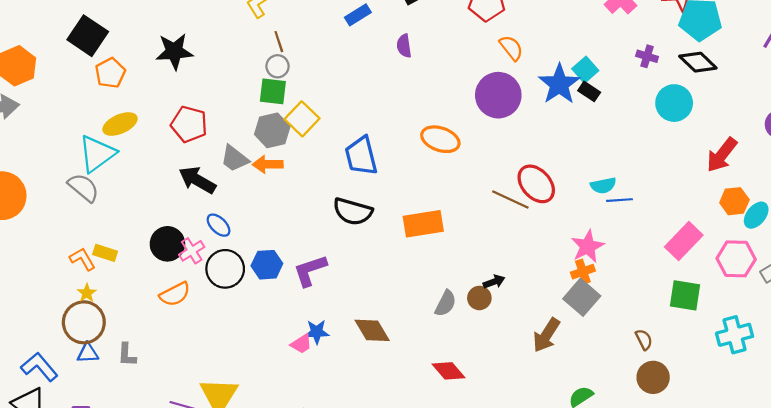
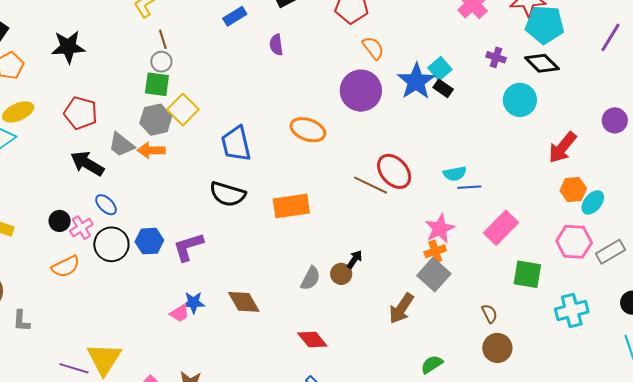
pink rectangle: (684, 241) -> (501, 228), moved
black circle: (167, 244) -> (60, 221), size x0.7
black arrow: (494, 282) -> (355, 259), turned -36

